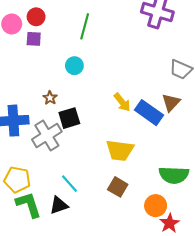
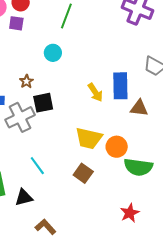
brown triangle: (171, 102) -> (139, 108), moved, turned 48
blue rectangle: (149, 113) -> (120, 86), moved, turned 48
black triangle: (59, 205) -> (24, 197), moved
orange circle: (156, 206) -> (117, 147), moved

